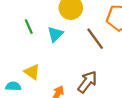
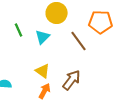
yellow triangle: (32, 72) -> (43, 71), moved

